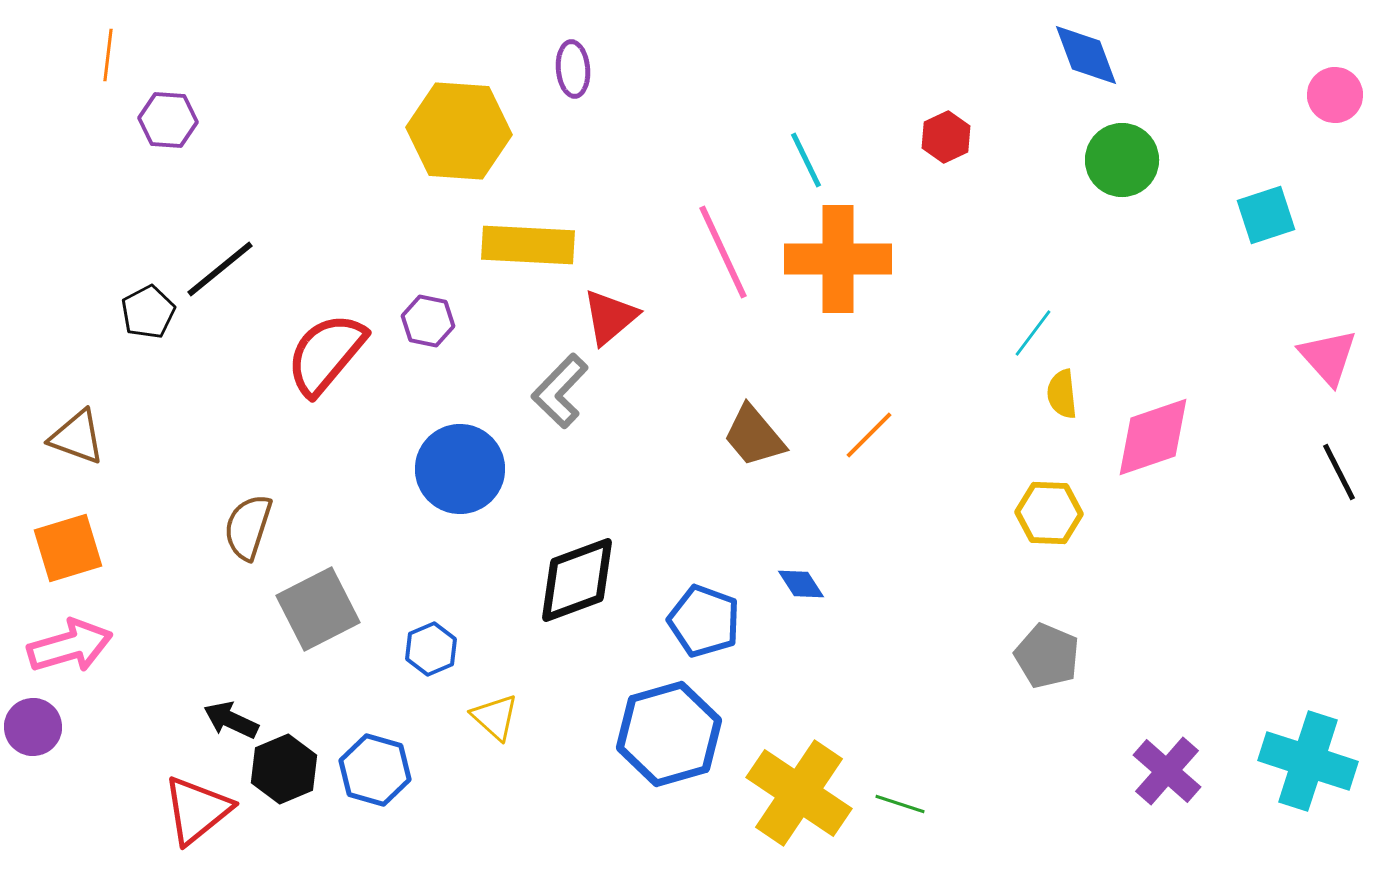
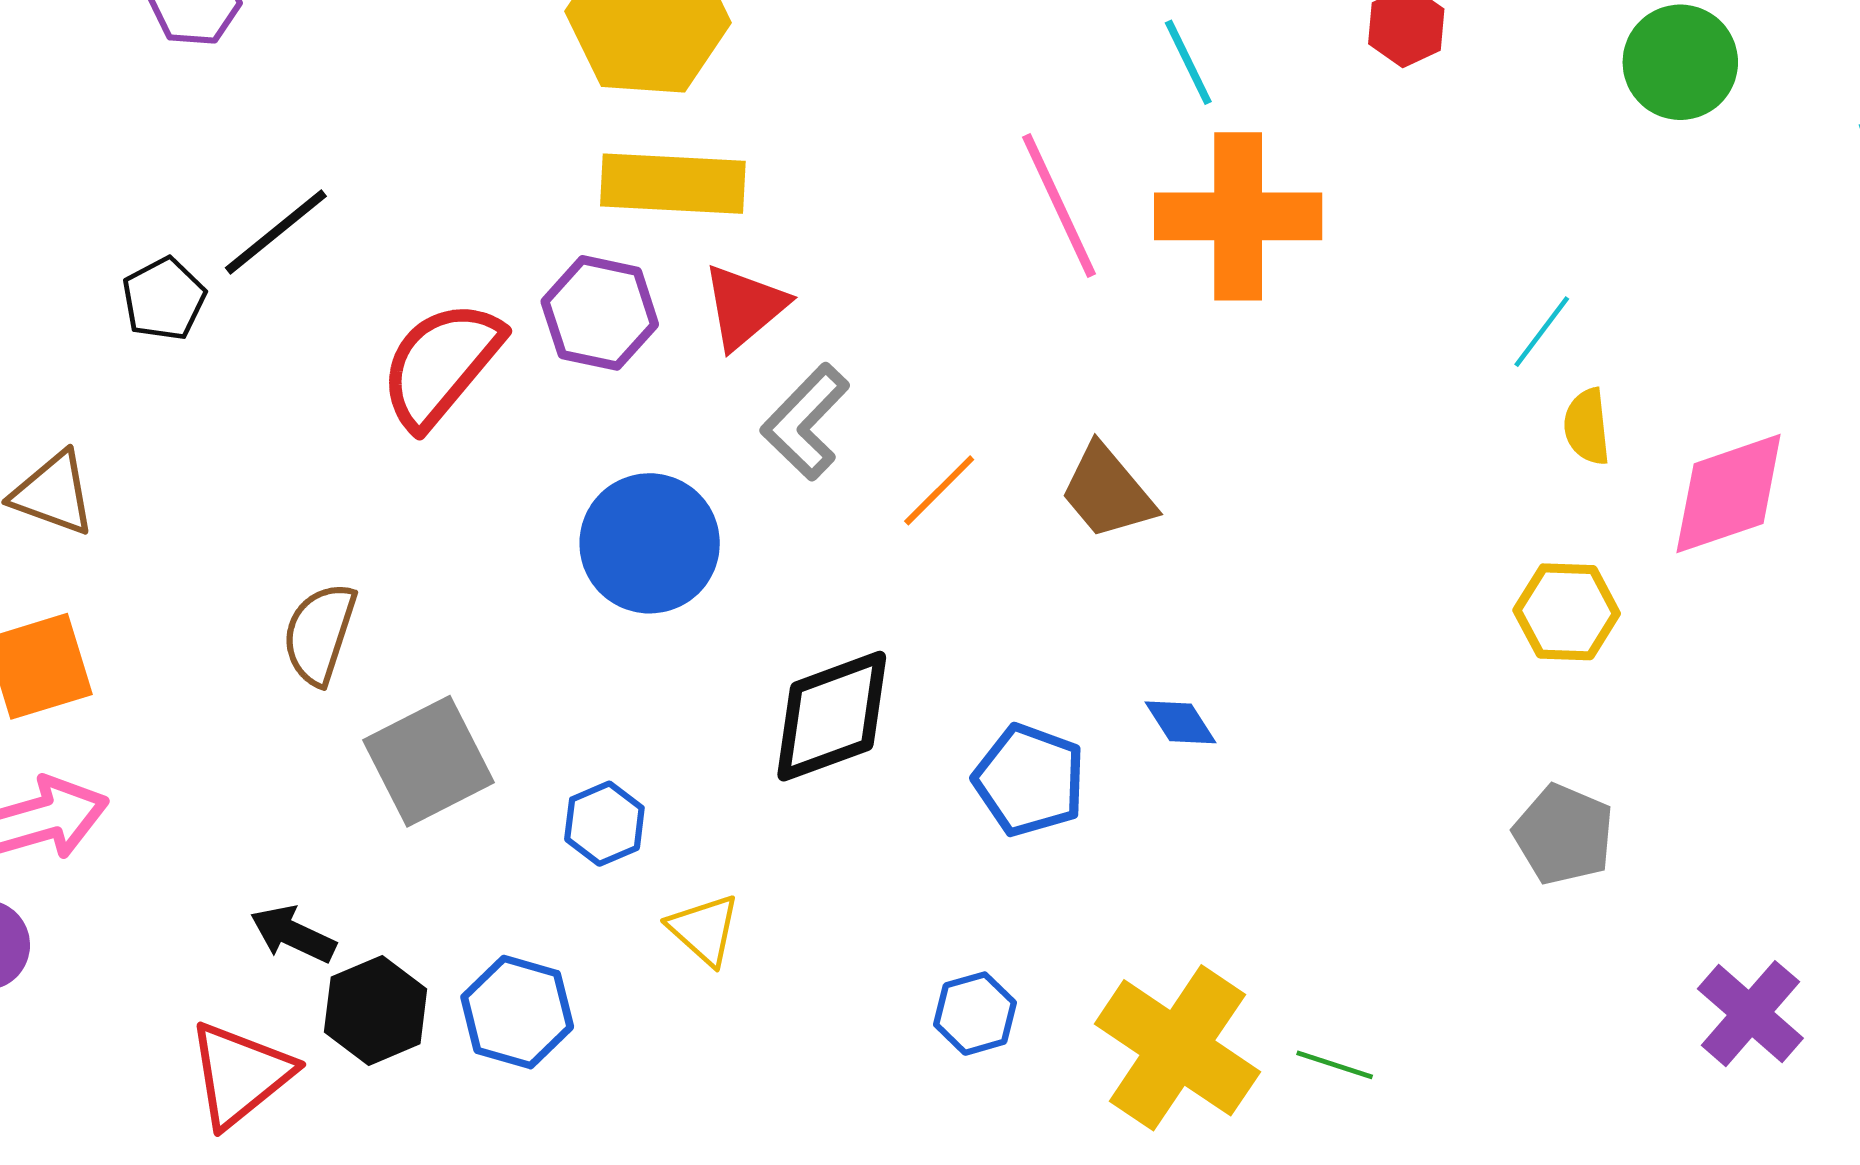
yellow rectangle: (528, 245) -> (673, 184), moved
red triangle: (610, 317) -> (745, 307), moved
purple hexagon: (428, 321) -> (600, 313), size x1.4
orange line: (869, 435) -> (939, 490), moved
blue hexagon: (669, 734) -> (975, 1014), moved, size x0.5

